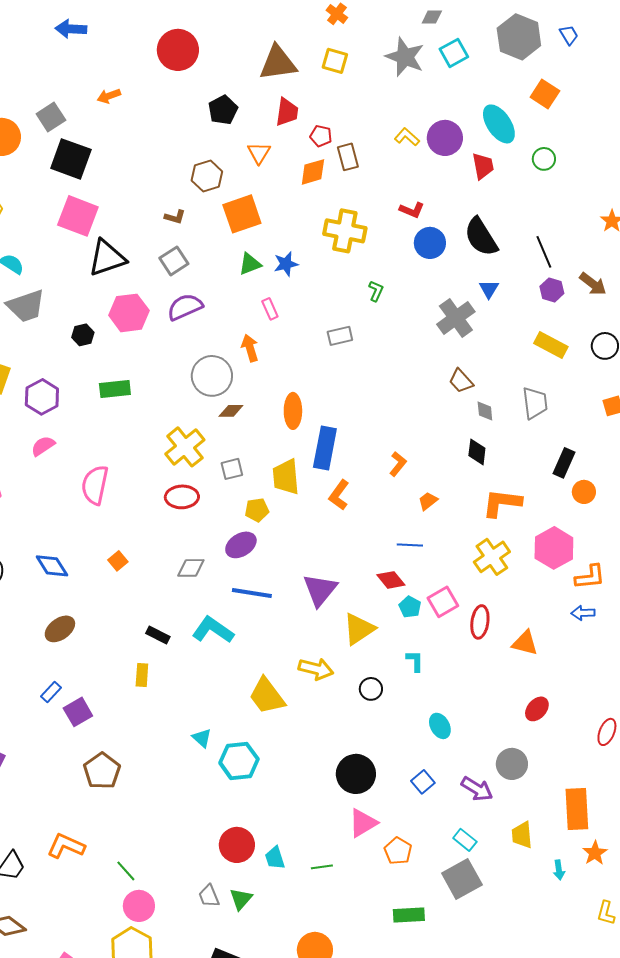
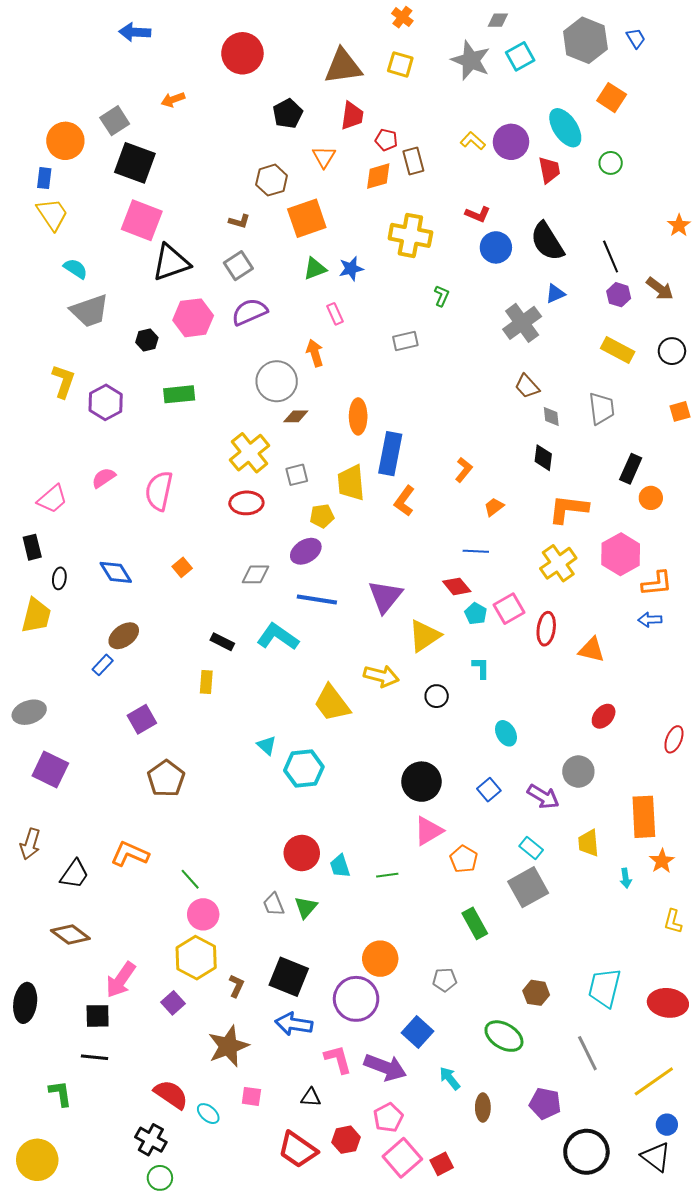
blue triangle: (489, 289) -> (555, 294), turned 35
pink semicircle: (43, 446) -> (104, 478), moved
blue rectangle: (51, 692) -> (103, 665), moved
green rectangle: (409, 915) -> (475, 923), turned 64

